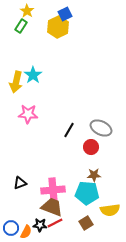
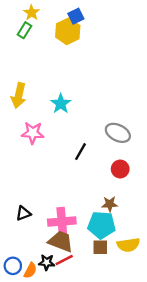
cyan star: (33, 75) -> (61, 104), moved
gray ellipse: (101, 128) -> (118, 133), moved
red circle: (91, 147) -> (120, 169), moved
brown square: (86, 223) -> (100, 247), moved, turned 32

